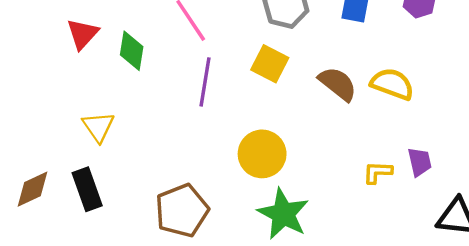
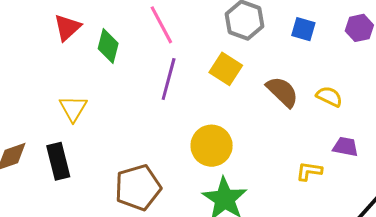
yellow semicircle: (392, 84) -> (329, 96), size x0.7
purple trapezoid: (420, 162) -> (346, 147), moved, turned -72

